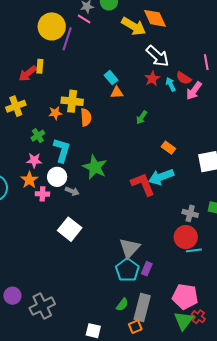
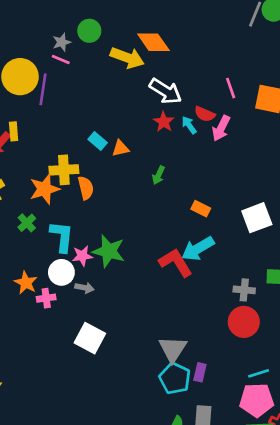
cyan rectangle: (111, 78) -> (98, 141), moved
orange star: (55, 113) -> (44, 189), size x1.6
pink star: (34, 160) -> (82, 256), moved
cyan line: (194, 250) -> (259, 373), moved

